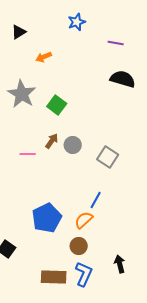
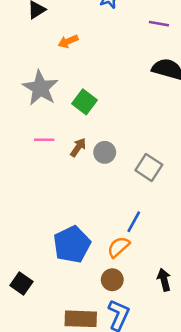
pink line: (28, 154) -> (44, 140), moved
black arrow: (120, 264) -> (164, 280), moved

